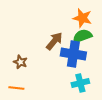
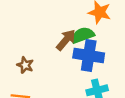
green semicircle: (82, 36) -> (83, 35), moved

